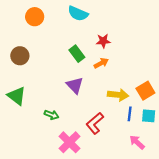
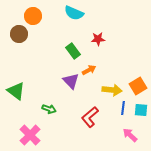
brown circle: (20, 56) -> (19, 34), moved
orange arrow: (101, 63) -> (89, 70), moved
pink cross: (69, 142) -> (30, 135), moved

